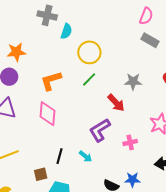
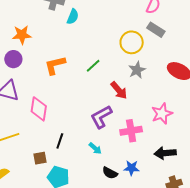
yellow circle: (89, 52) -> (132, 42), moved
gray star: (133, 82) -> (137, 70), turned -30
pink diamond: (47, 114) -> (39, 109), moved
pink cross: (130, 142) -> (131, 131), size x1.5
cyan arrow: (85, 156) -> (95, 148), moved

